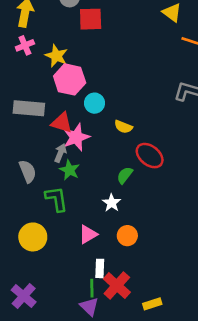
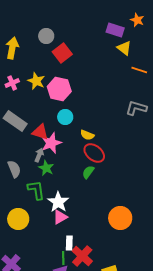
red square: (91, 19) -> (62, 53), turned -36
pink cross: (25, 45) -> (12, 83), moved
pink hexagon: (70, 79) -> (59, 89), moved
gray rectangle: (29, 108) -> (15, 121), turned 30
red ellipse: (150, 156) -> (94, 153), moved
white star: (112, 203) -> (58, 202), moved, size x1.5
orange circle: (127, 236) -> (120, 218), moved, size x1.5

